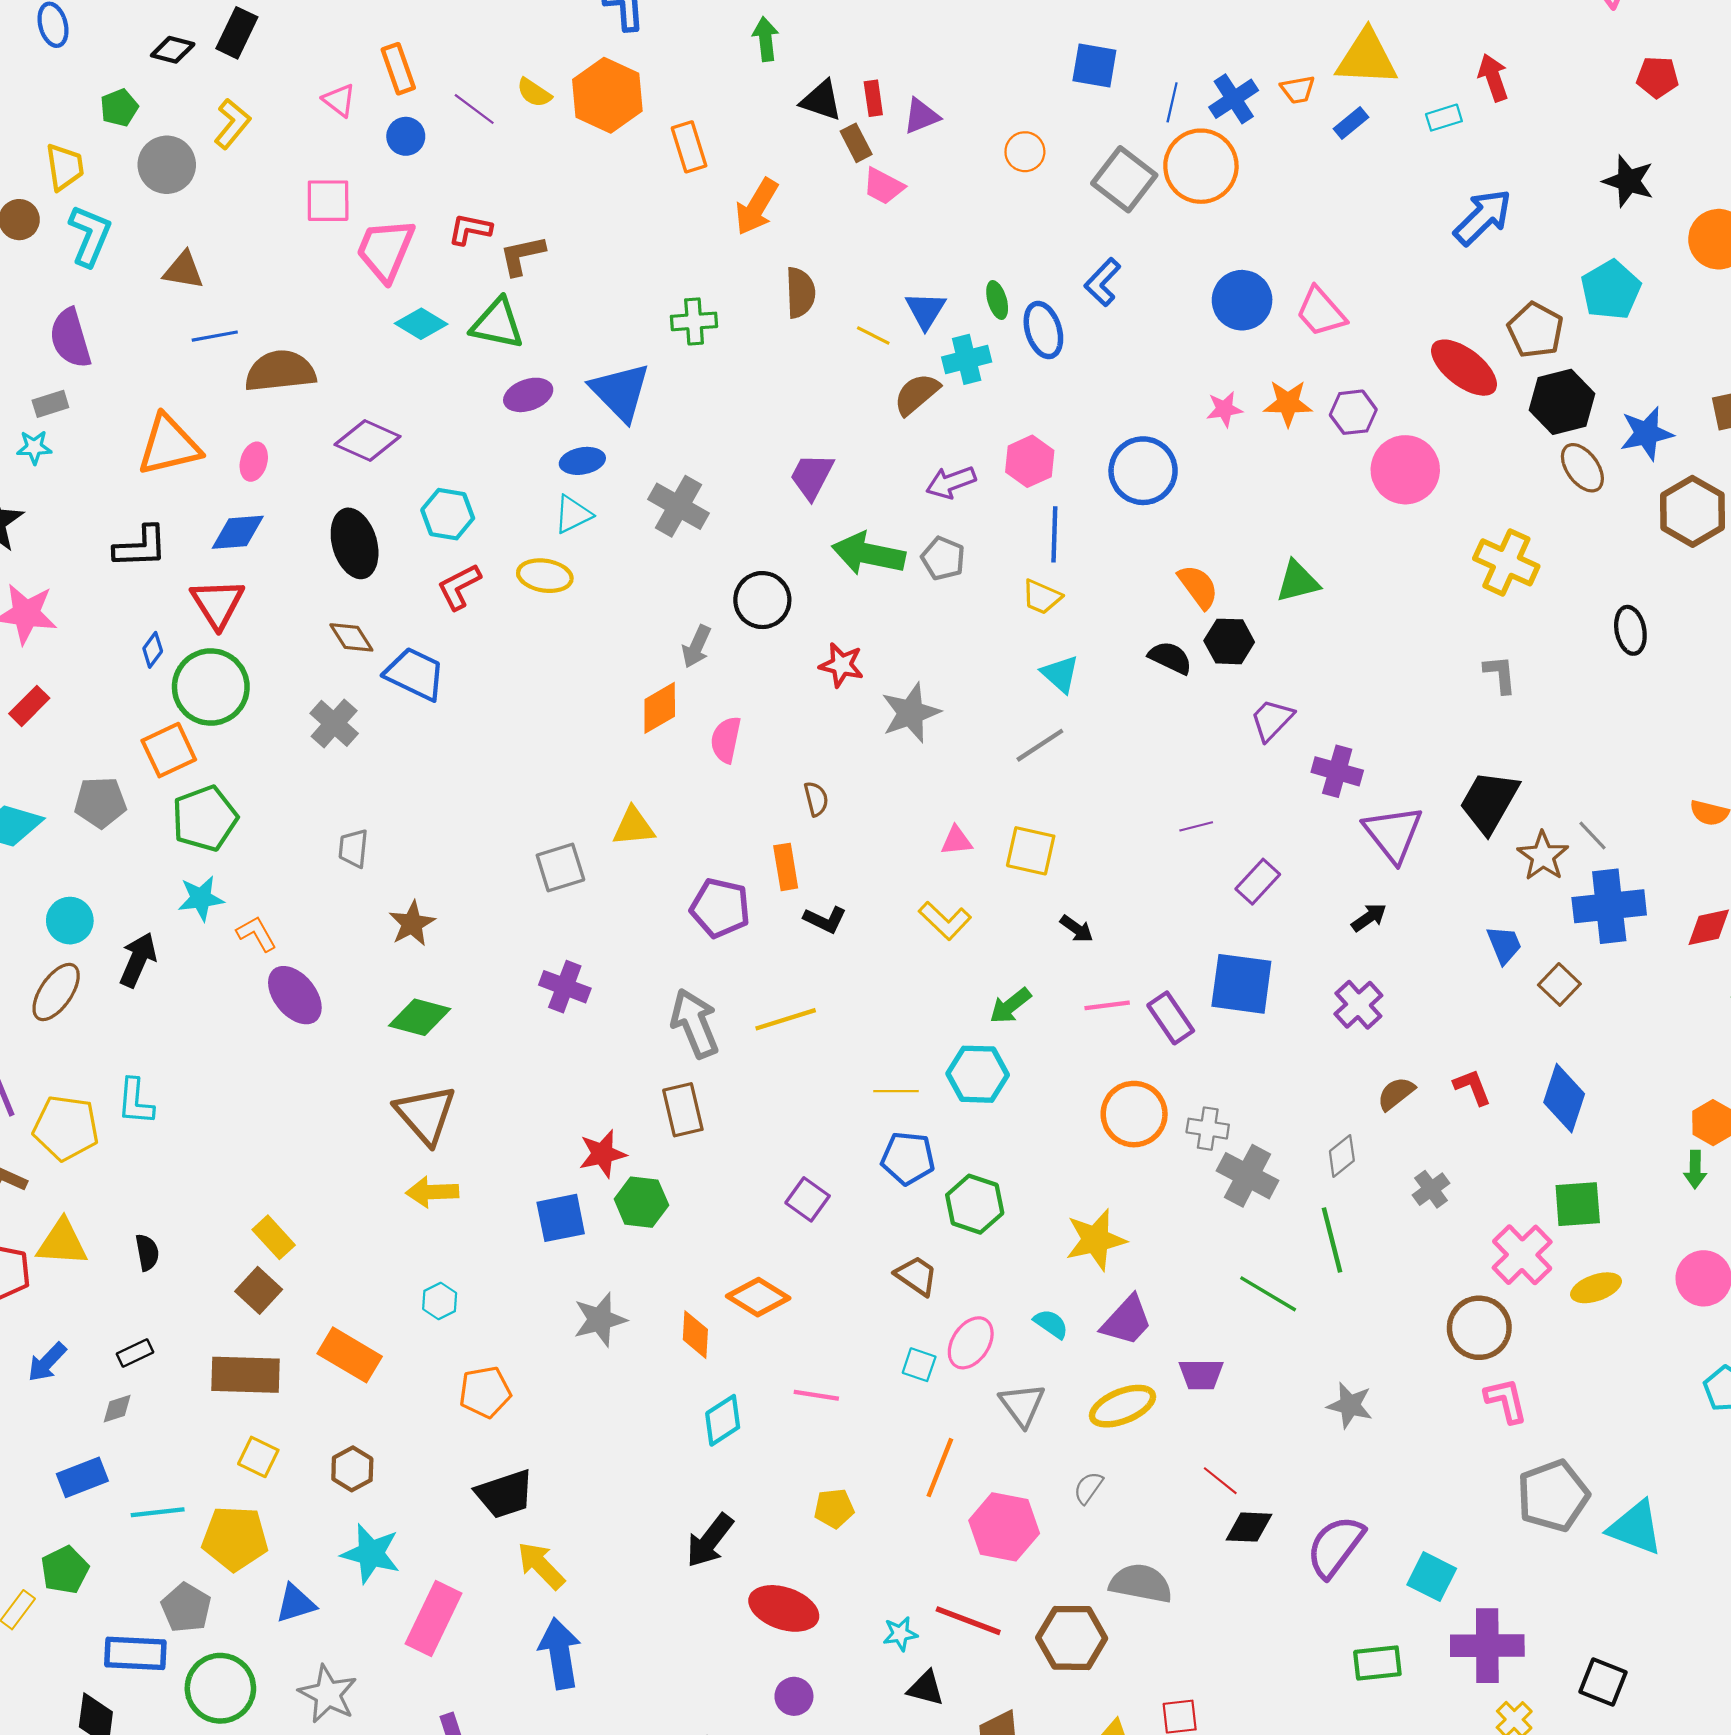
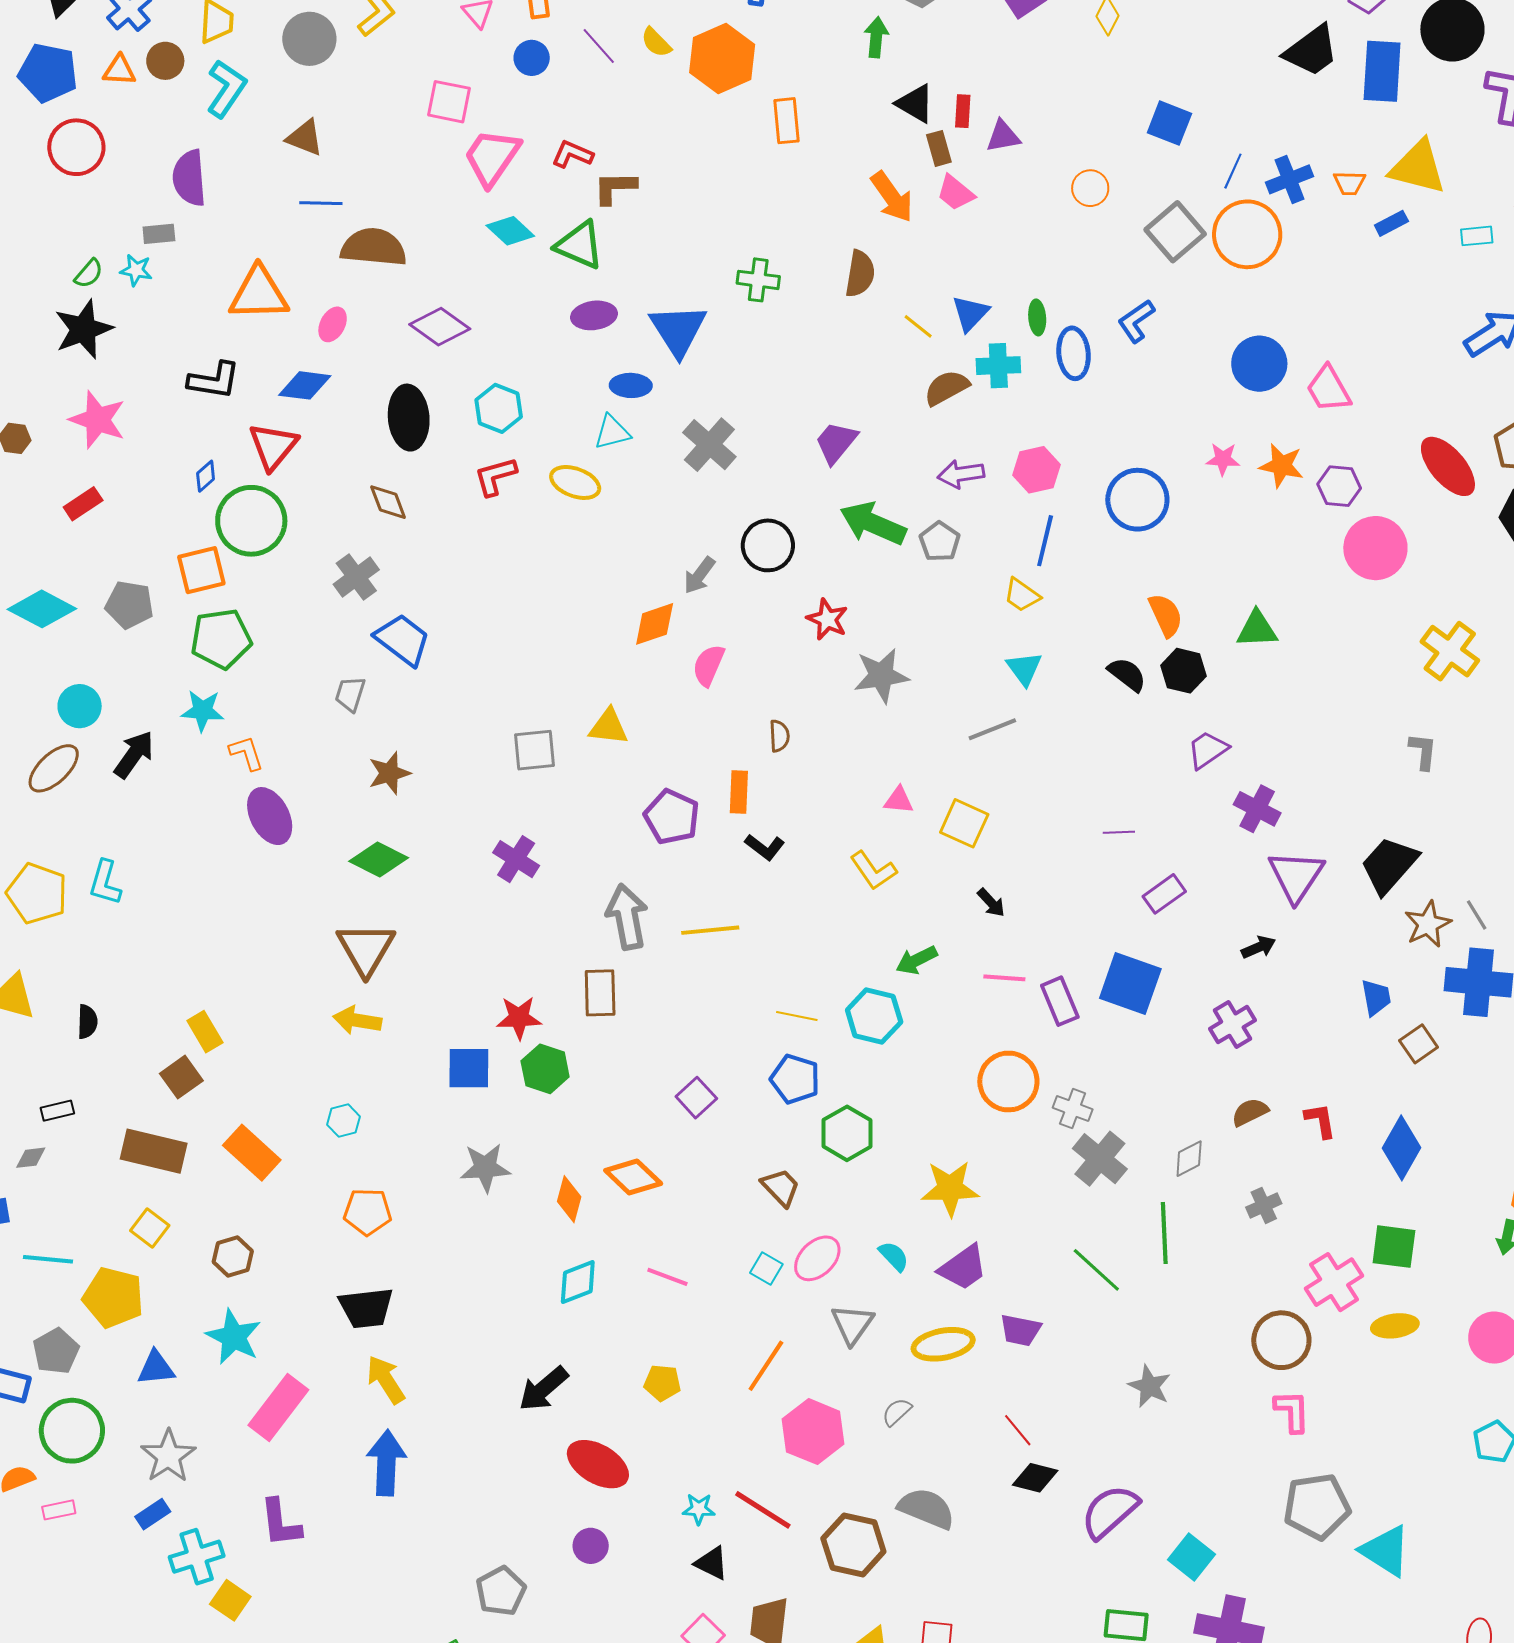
orange arrow: (757, 207) -> (892, 197), moved, turned -78
blue trapezoid: (415, 674) -> (403, 640), moved

